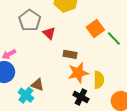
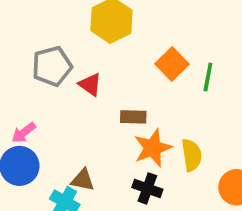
gray pentagon: (30, 20) -> (52, 66), turned 30
green line: (114, 39) -> (208, 77), turned 63
black cross: (81, 97) -> (147, 188), moved

